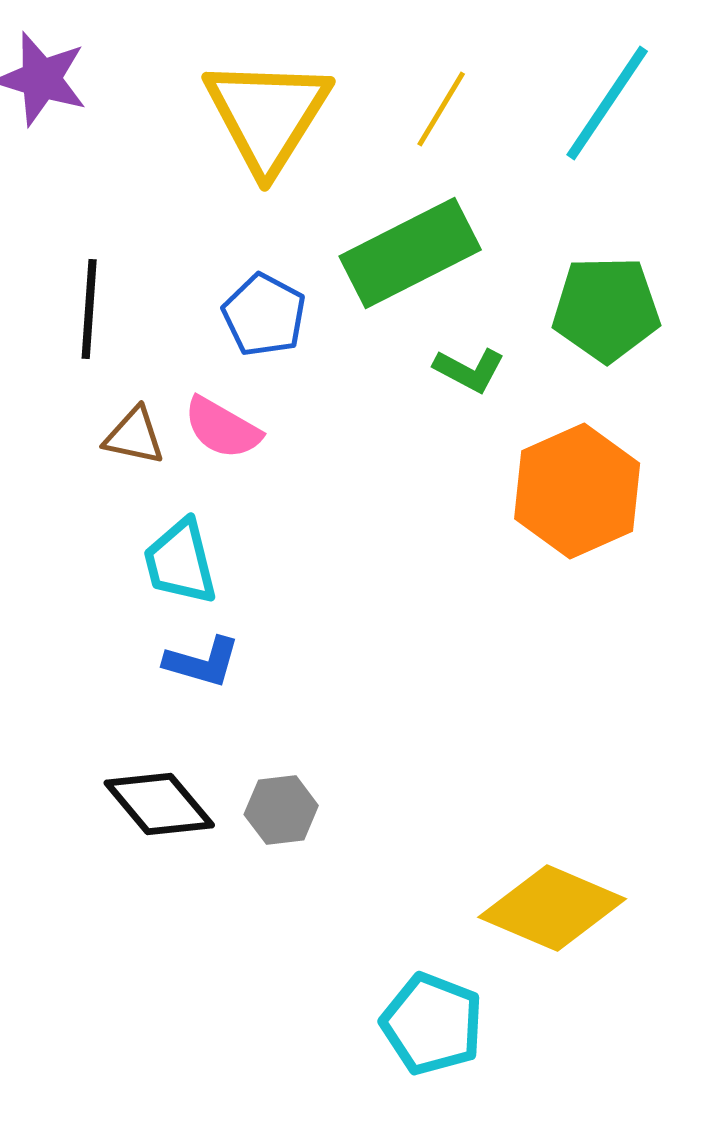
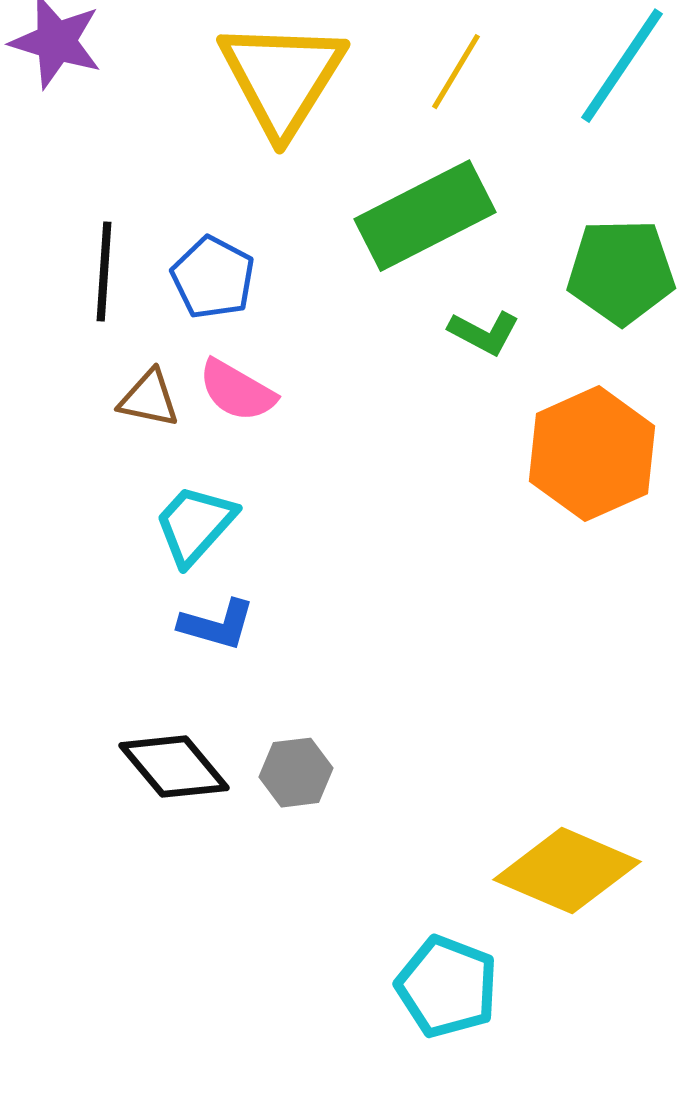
blue pentagon: (264, 315) -> (213, 278), moved
cyan trapezoid: (180, 562) -> (195, 525), turned 56

